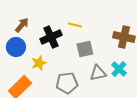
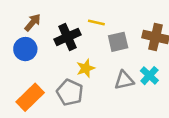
gray square: (85, 49) -> (118, 42), moved
yellow star: (39, 63) -> (86, 68), moved
gray pentagon: (67, 83) -> (70, 92), moved, turned 30

